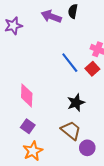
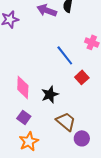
red square: (92, 69) -> (82, 77), moved
black star: (76, 103) -> (50, 94), moved

